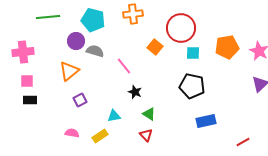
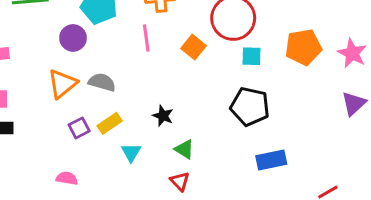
gray semicircle: (95, 51) -> (102, 82), moved
pink line: (124, 66) -> (146, 38), moved, turned 30
cyan triangle: (114, 116) -> (131, 152), turned -48
yellow rectangle: (100, 136) -> (110, 123), moved

